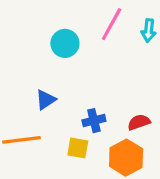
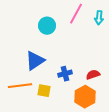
blue triangle: (46, 100) -> (35, 61), size x1.5
yellow square: (78, 148) -> (44, 91), moved

